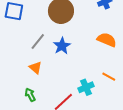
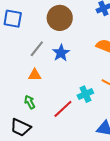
orange triangle: (35, 68) -> (35, 75), turned -40

